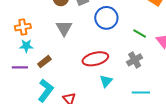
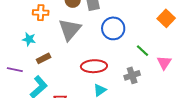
orange cross: (23, 27) -> (41, 13), moved
gray triangle: (64, 28) -> (70, 30), size x1.4
purple line: (20, 67) -> (15, 70), moved

